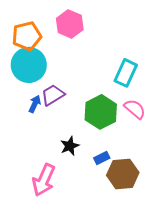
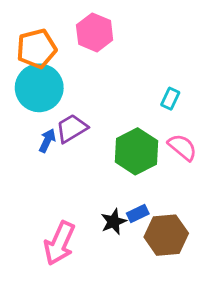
cyan rectangle: (126, 73) -> (170, 99), size x0.6
black star: (70, 146) -> (113, 222), moved

